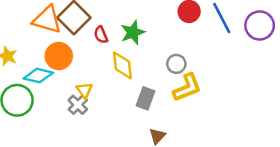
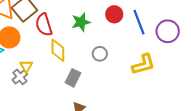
green star: (133, 32) -> (81, 22), moved
red semicircle: (101, 35) -> (44, 25), size x1.6
yellow L-shape: (187, 88) -> (143, 64), moved

